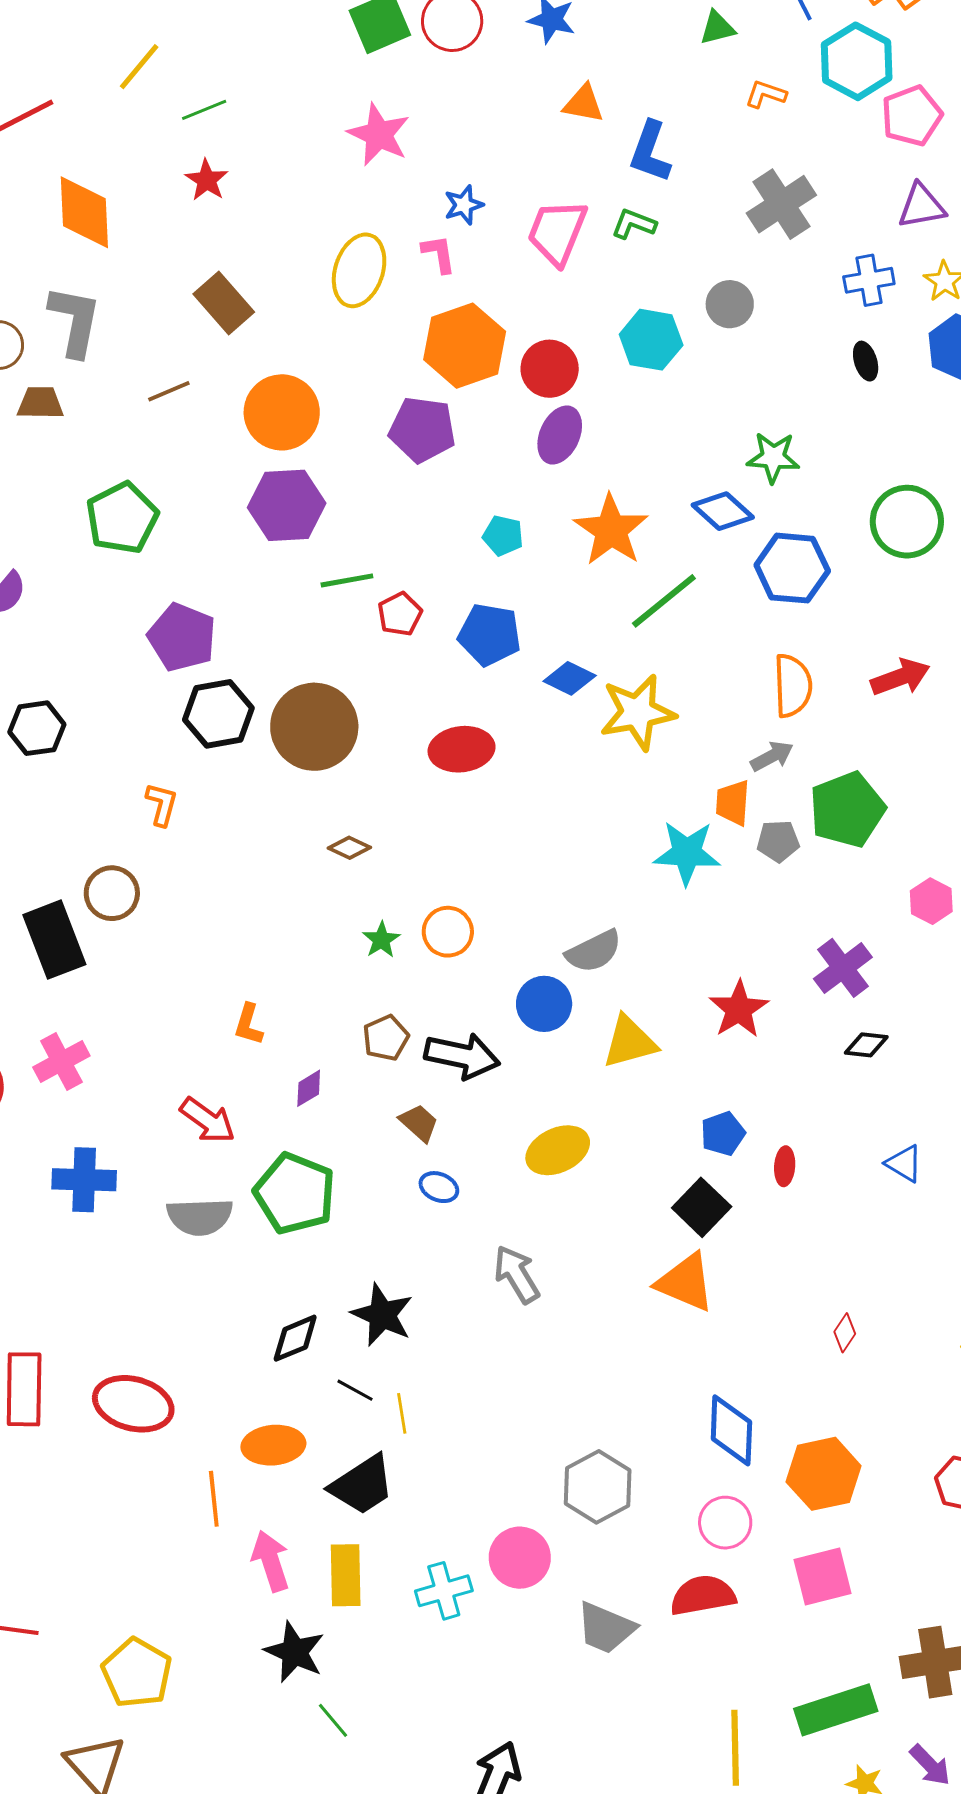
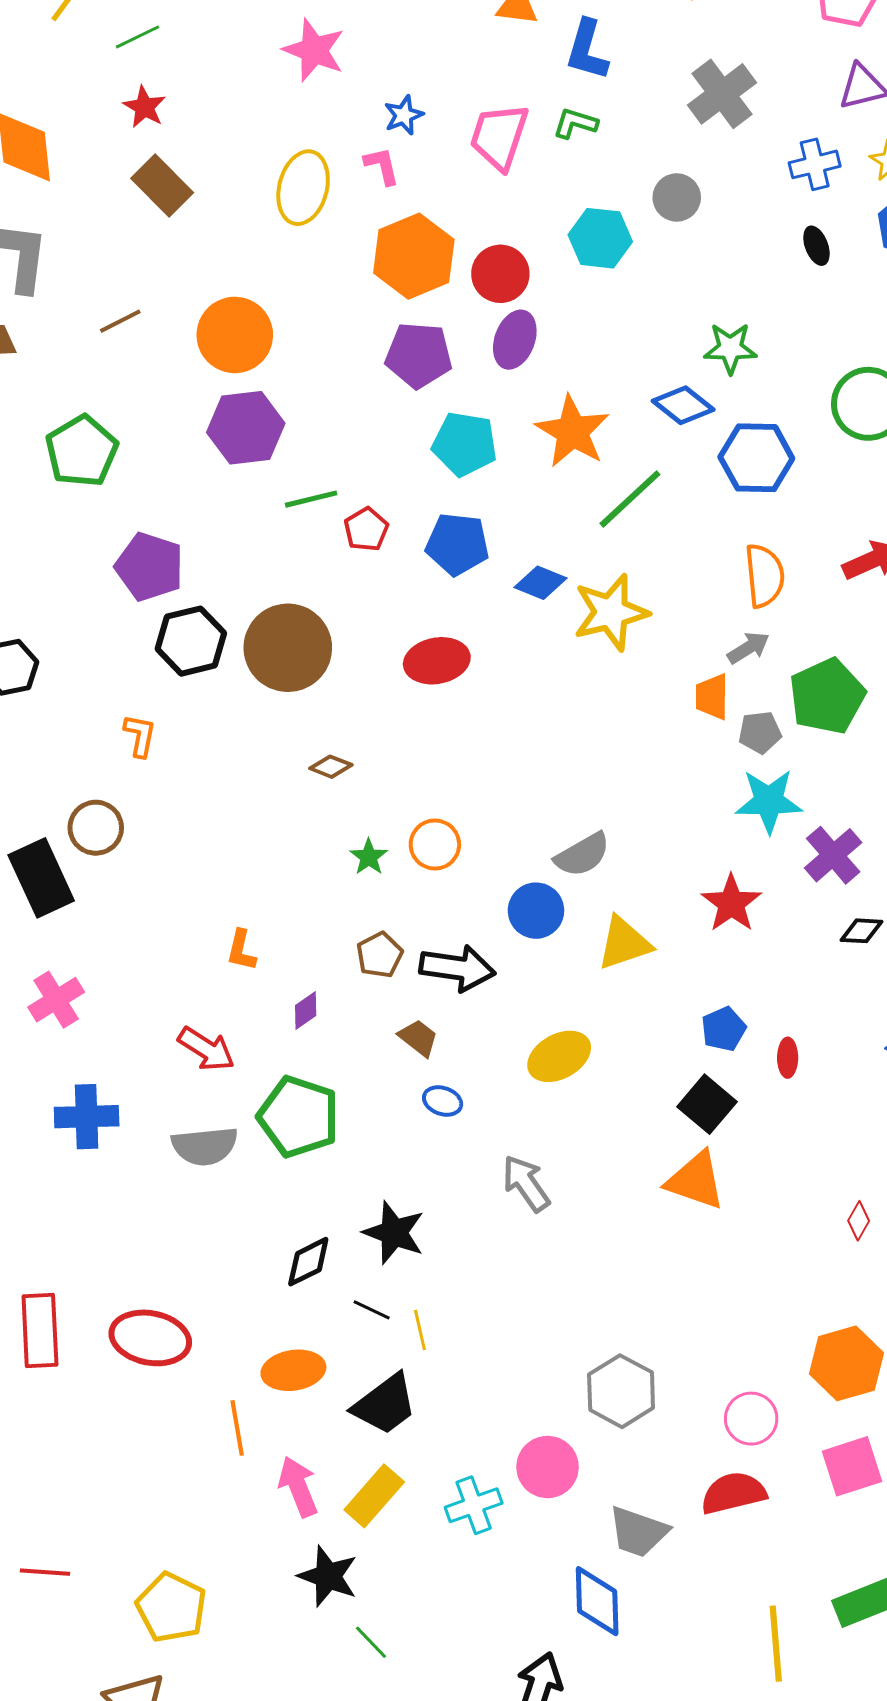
brown rectangle: (224, 303) -> (162, 185), moved
purple pentagon: (422, 430) -> (419, 355), moved
cyan pentagon: (503, 536) -> (465, 444), size x1.6
cyan star: (687, 853) -> (769, 801), moved
blue diamond: (731, 1430) -> (597, 1601), moved
yellow rectangle: (346, 1575) -> (374, 1496), turned 46

